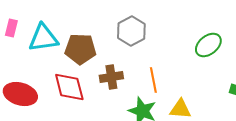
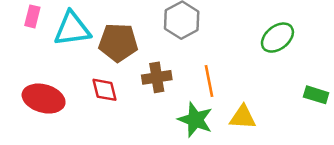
red diamond: (69, 87) -> (105, 90), size x0.7

